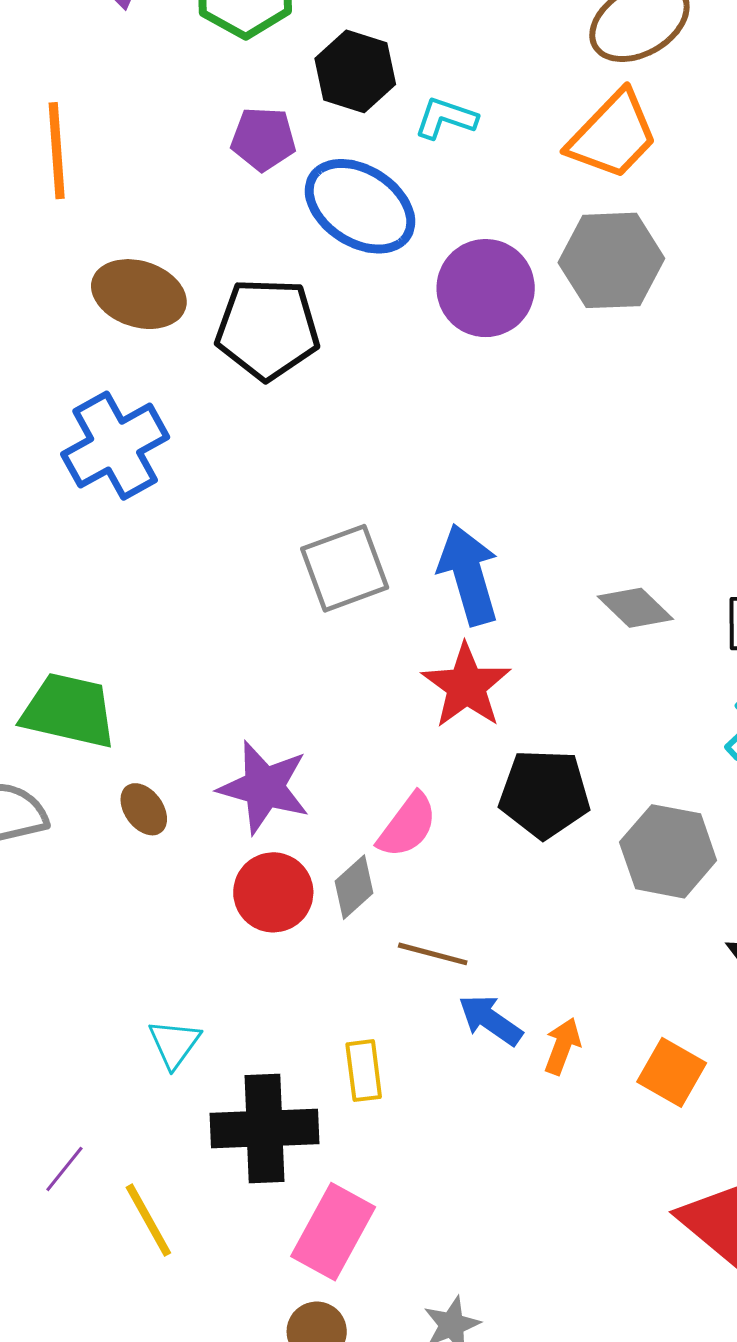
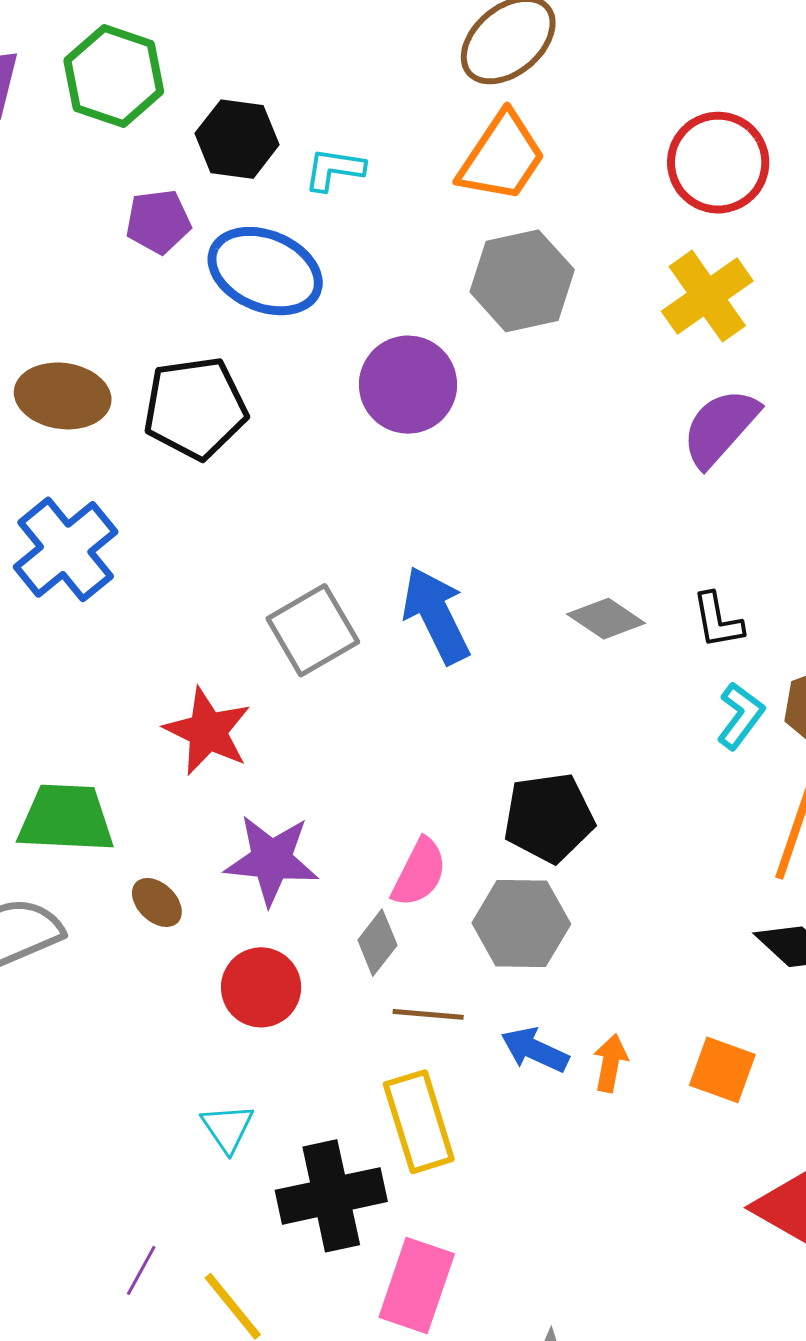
purple circle: (486, 288) -> (408, 385), moved
red star: (466, 686) -> (208, 731), moved
gray hexagon: (668, 851) -> (521, 924), moved
red circle: (273, 892) -> (261, 987), moved
brown line: (433, 954) -> (428, 1014), moved
yellow rectangle: (364, 1071) -> (419, 1122), size x1.6

